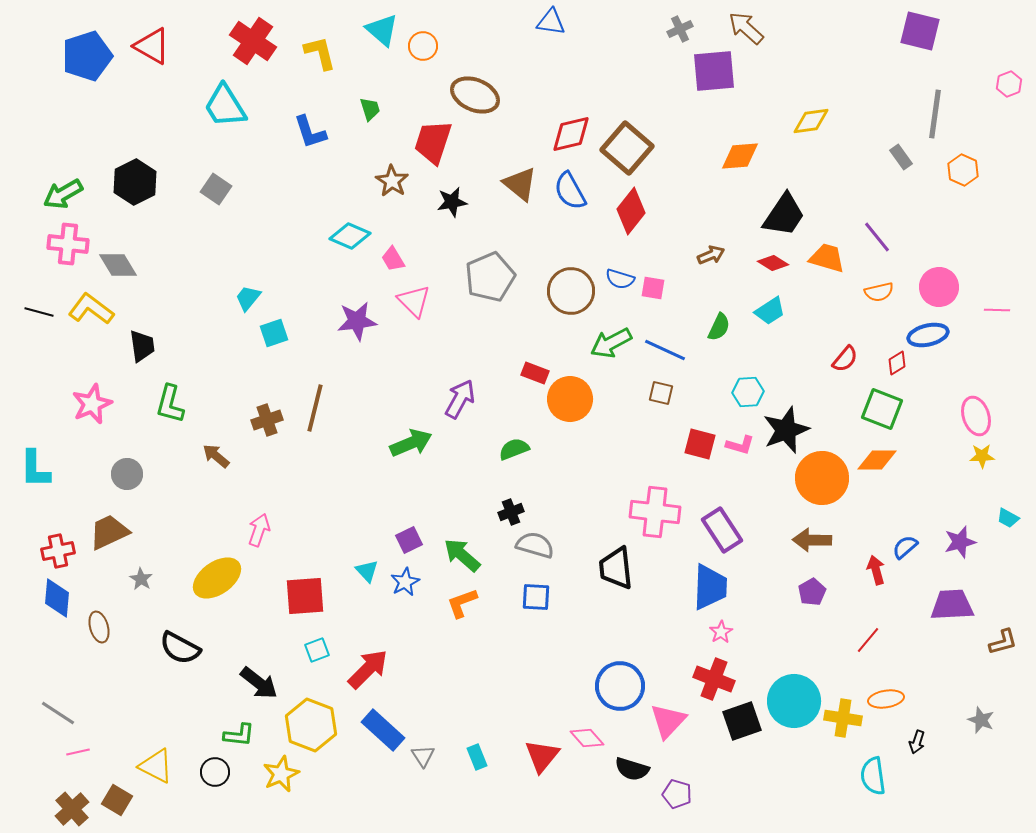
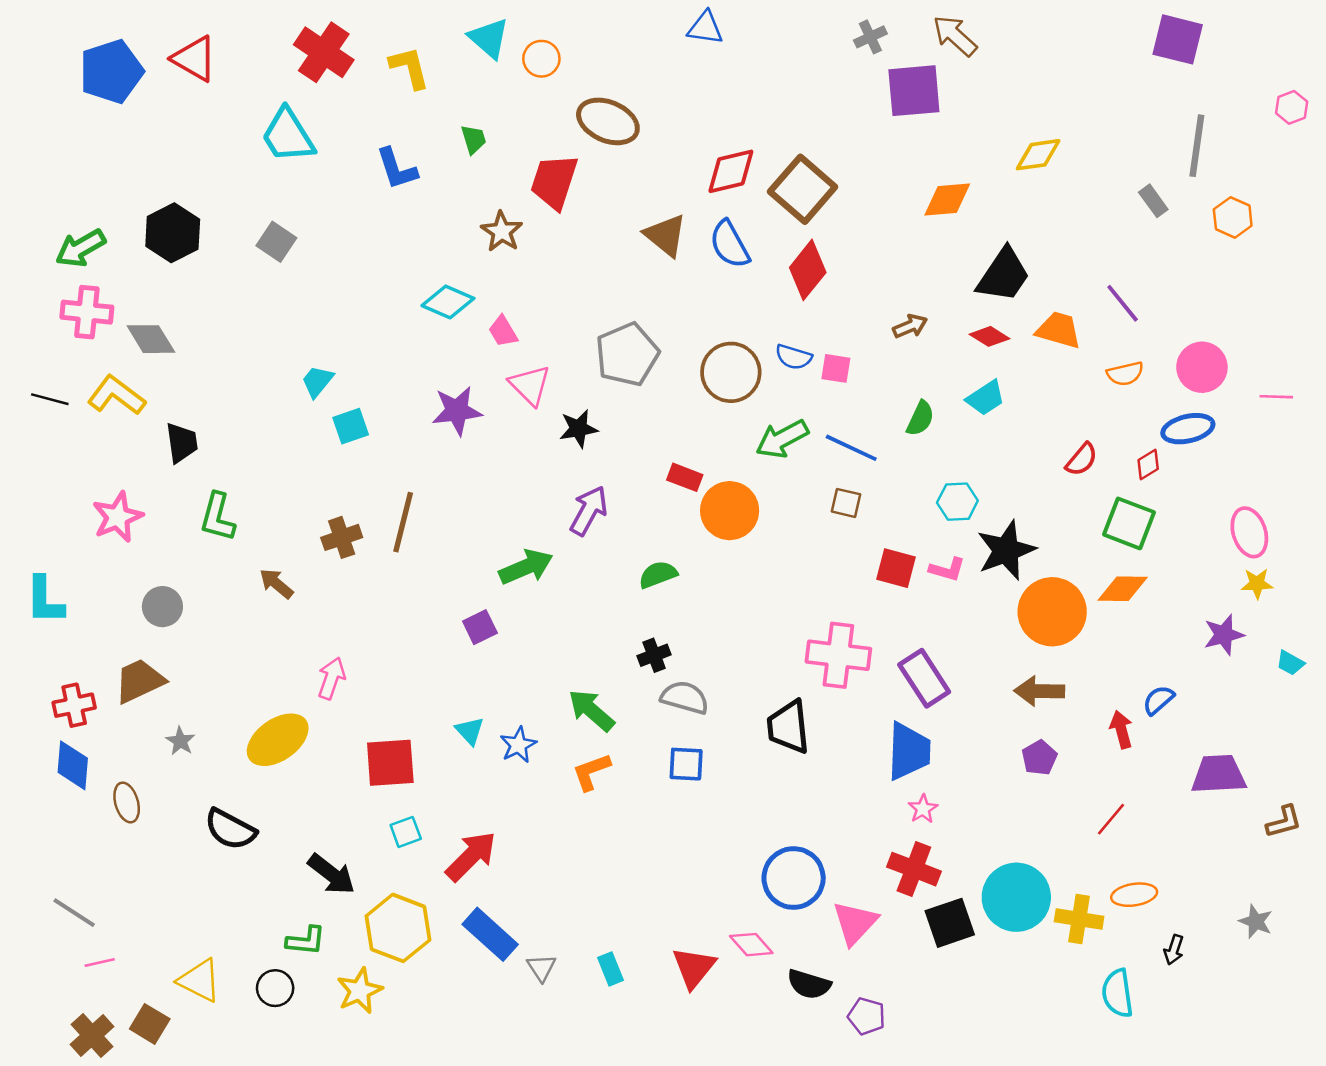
black star: (452, 202) -> (579, 429), moved
purple square: (409, 540) -> (480, 627), moved
purple star: (960, 542) -> (1224, 635), moved

